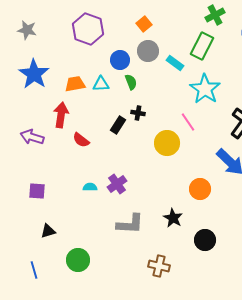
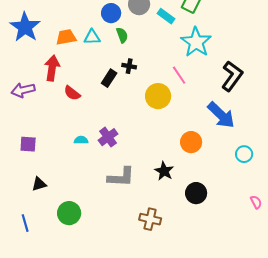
purple arrow: (32, 137) -> (23, 90), turned -30

